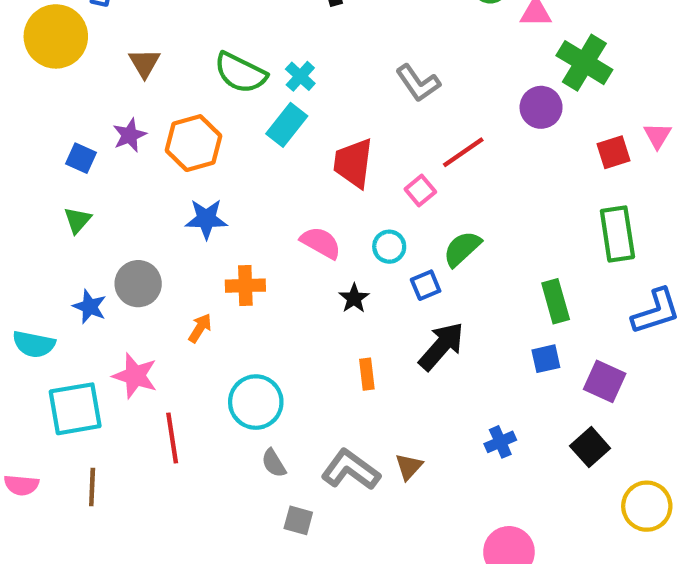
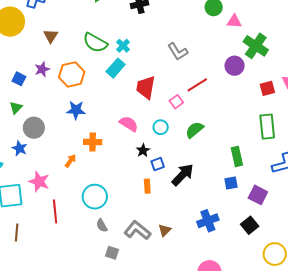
gray circle: (138, 284) -> (34, 128), moved
blue square: (426, 285) -> (158, 164), moved
blue cross: (500, 442) -> (208, 221), size x1.5

